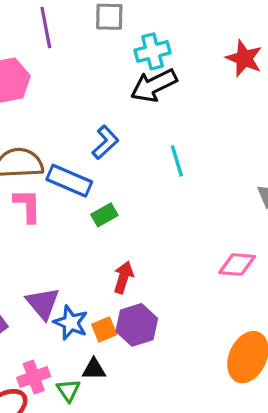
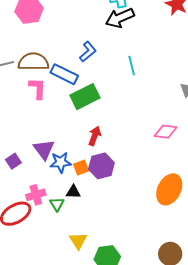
green rectangle: (104, 215) -> (85, 97), size x1.8
blue star: (71, 323) -> (61, 162), turned -30

